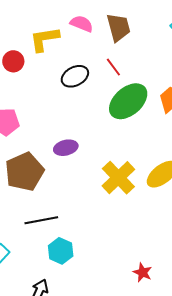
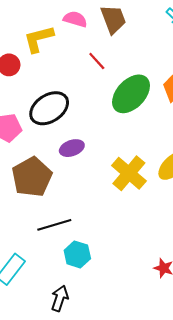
red line: (113, 67) -> (97, 61), moved
black ellipse: (75, 76) -> (49, 108), moved, size x1.4

